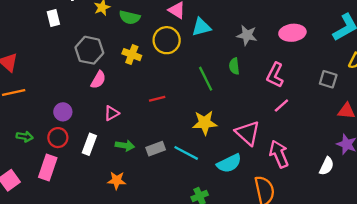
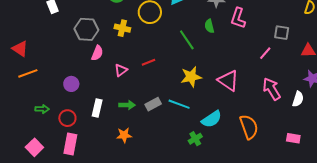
pink L-shape: (275, 75) -> (238, 18), moved
gray square: (328, 79) -> (282, 33), moved
pink line: (281, 105) -> (265, 53), moved
pink triangle: (112, 113) -> (121, 70), moved
red circle: (58, 138) -> (67, 118), moved
pink arrow: (279, 154) -> (272, 89), moved
cyan semicircle: (229, 163) -> (212, 119), moved
pink rectangle: (48, 167) -> (70, 144), moved

